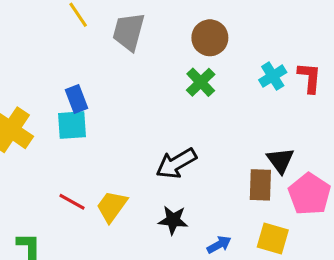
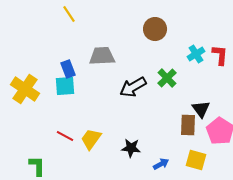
gray trapezoid: (129, 32) -> (102, 56), moved, turned 72
green cross: (201, 82) -> (167, 78), moved
black arrow: (176, 163) -> (133, 87), moved

